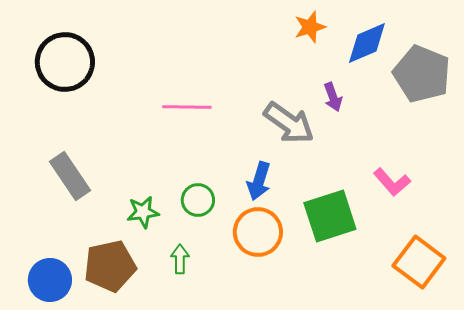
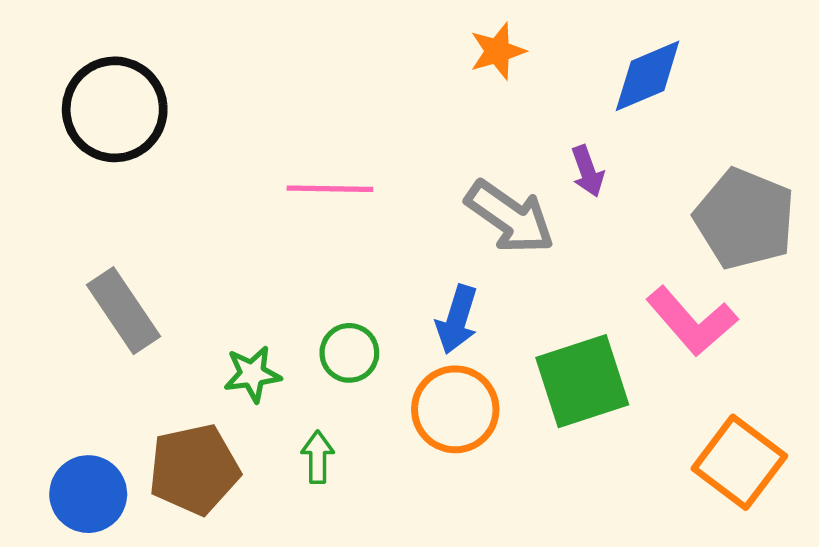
orange star: (310, 27) -> (498, 51), moved
gray pentagon: (422, 74) -> (745, 219), moved
pink L-shape: (392, 182) -> (692, 321), size x1.4

